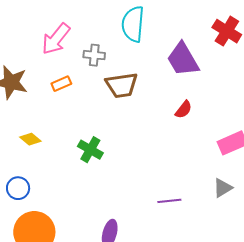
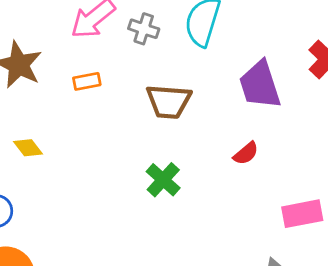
gray cross: (94, 55) -> (144, 29), moved
green cross: (90, 150) -> (163, 180), moved

